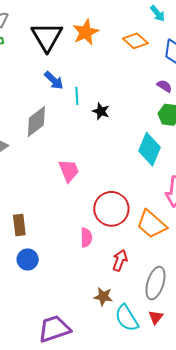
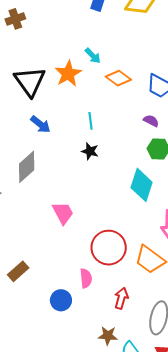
cyan arrow: (158, 13) -> (93, 56), moved
cyan line: (77, 96) -> (90, 121), moved
brown rectangle: (19, 225) -> (18, 271), turned 60
blue circle: (28, 259) -> (61, 300), moved

